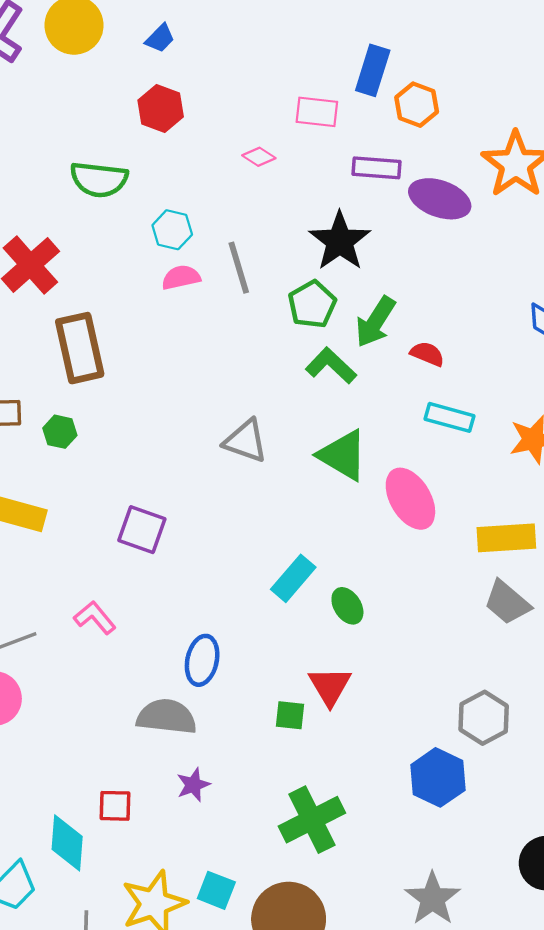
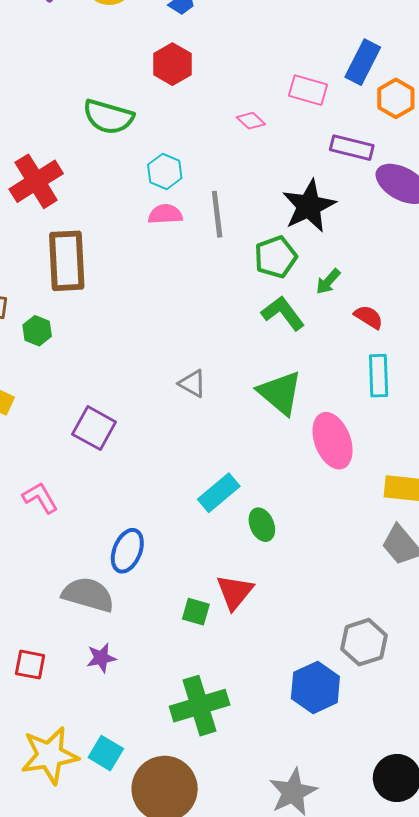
green arrow: (375, 322) -> (328, 281), size x0.6
cyan rectangle: (450, 417) -> (379, 376), turned 63
gray triangle: (246, 441) -> (192, 383), moved, size x0.7

